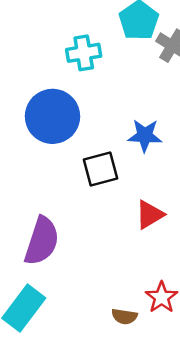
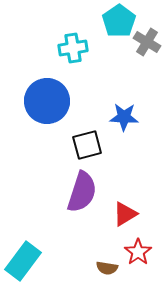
red triangle: (150, 215) -> (125, 214), moved
purple semicircle: (42, 241) -> (82, 192), moved

